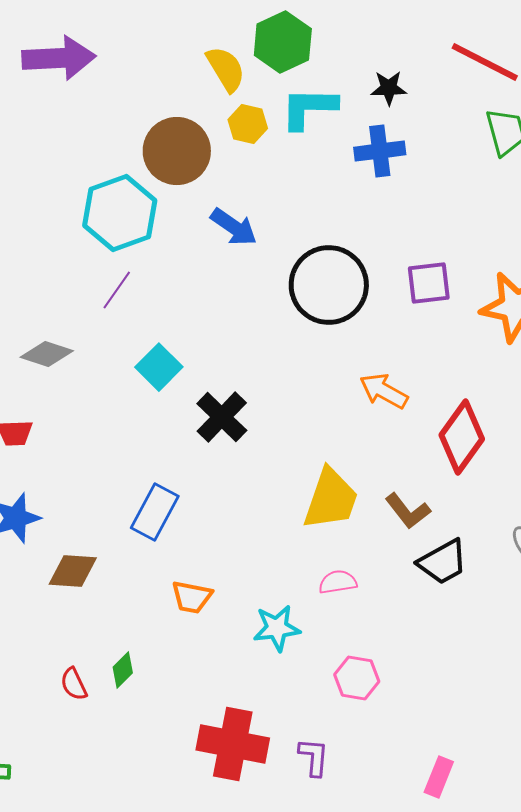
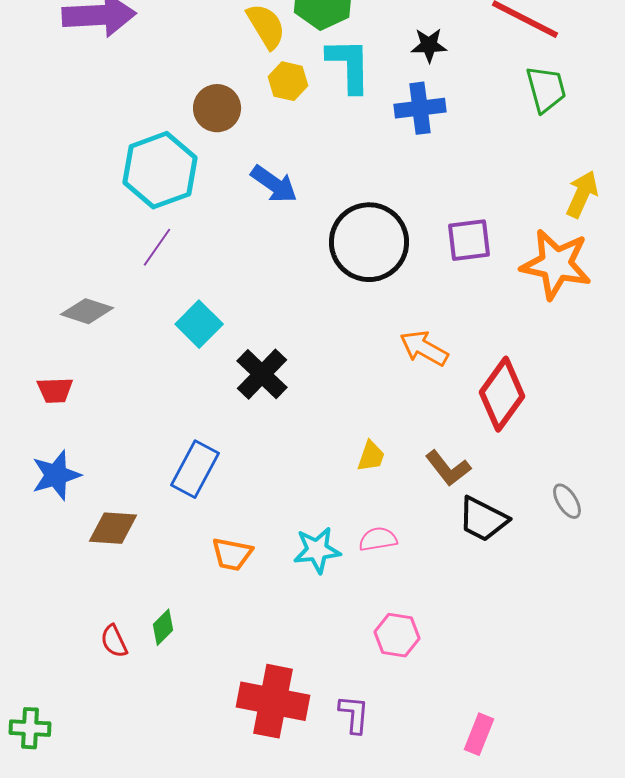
cyan L-shape: (309, 108) -> (349, 65), turned 88
brown circle: (177, 151) -> (217, 108), size x0.7
yellow trapezoid: (331, 499) -> (371, 456), size x0.5
black trapezoid: (443, 562) -> (483, 519), turned 56
cyan star: (277, 628) -> (317, 550), moved

